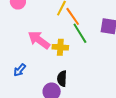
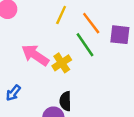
orange line: (73, 16) -> (91, 23), moved
yellow cross: (60, 47) -> (62, 63), turned -35

